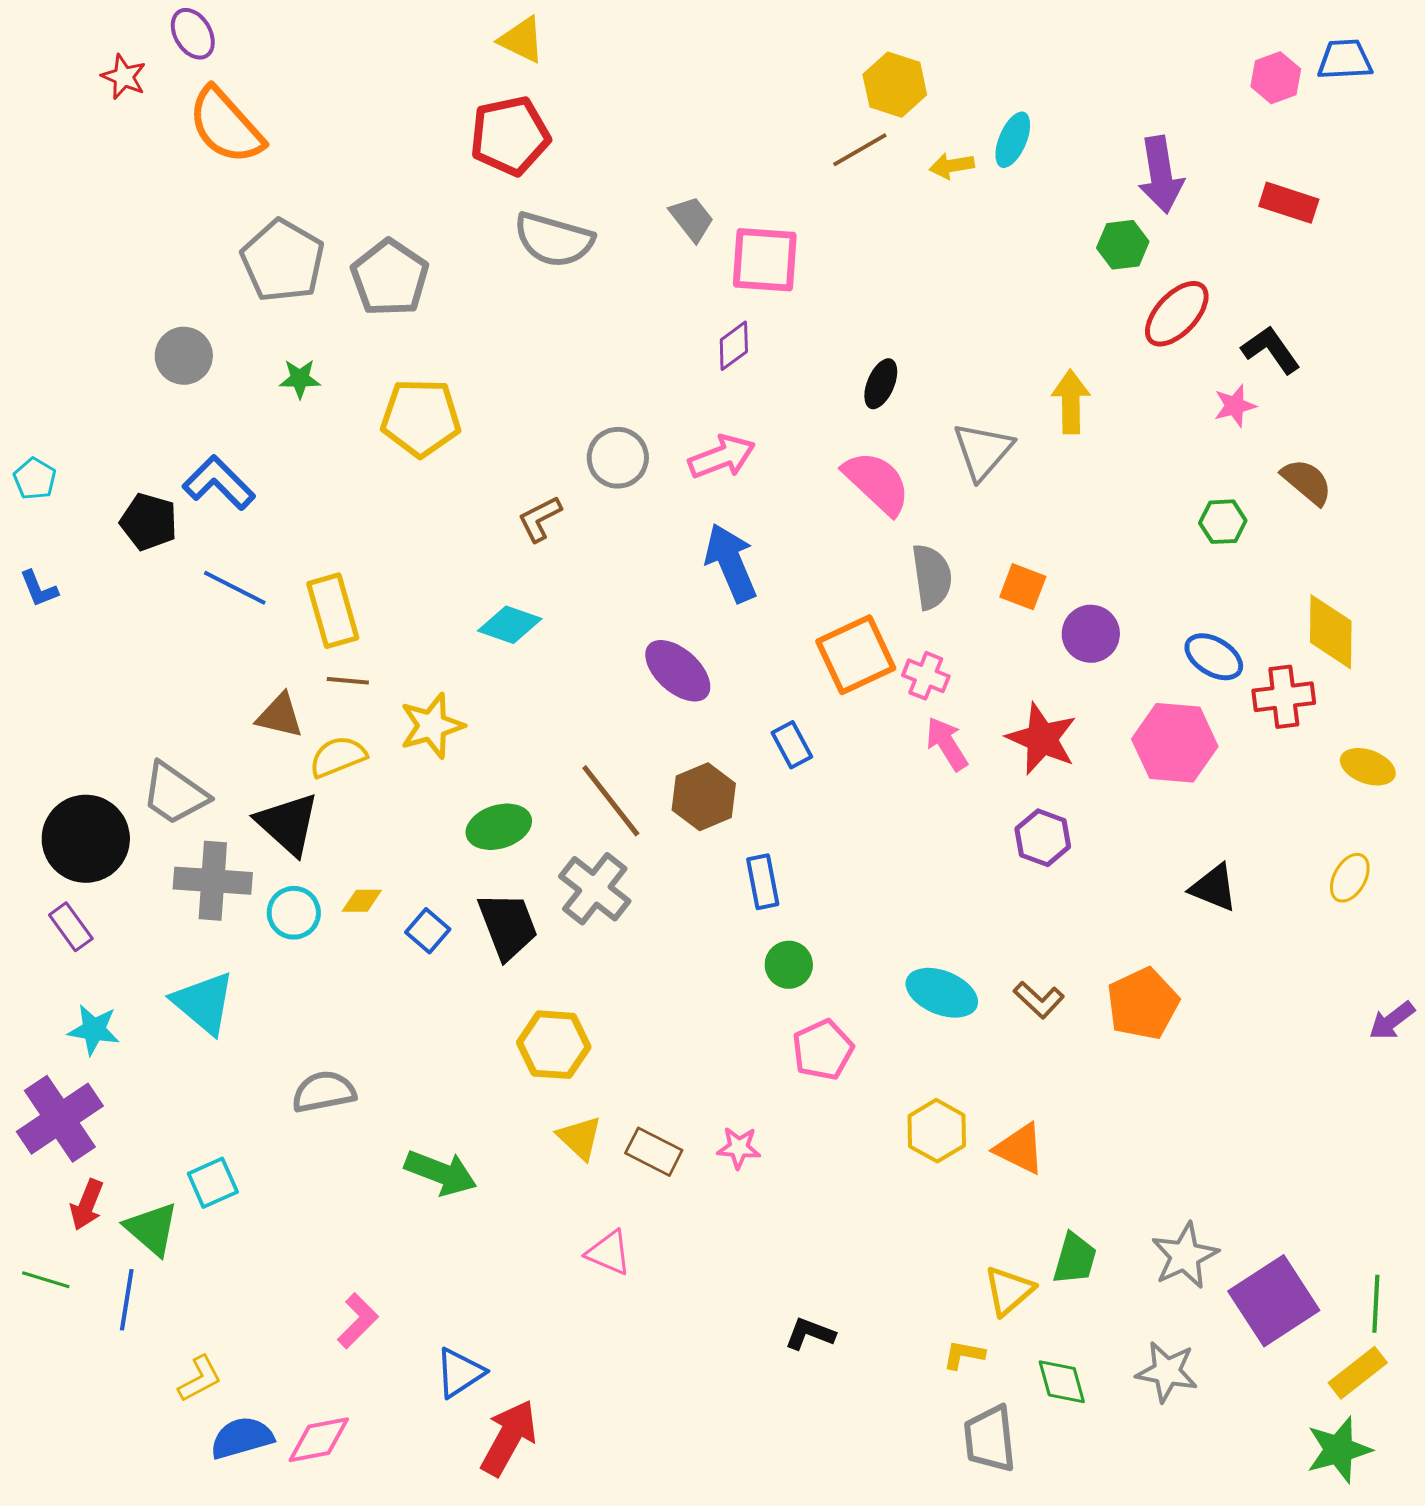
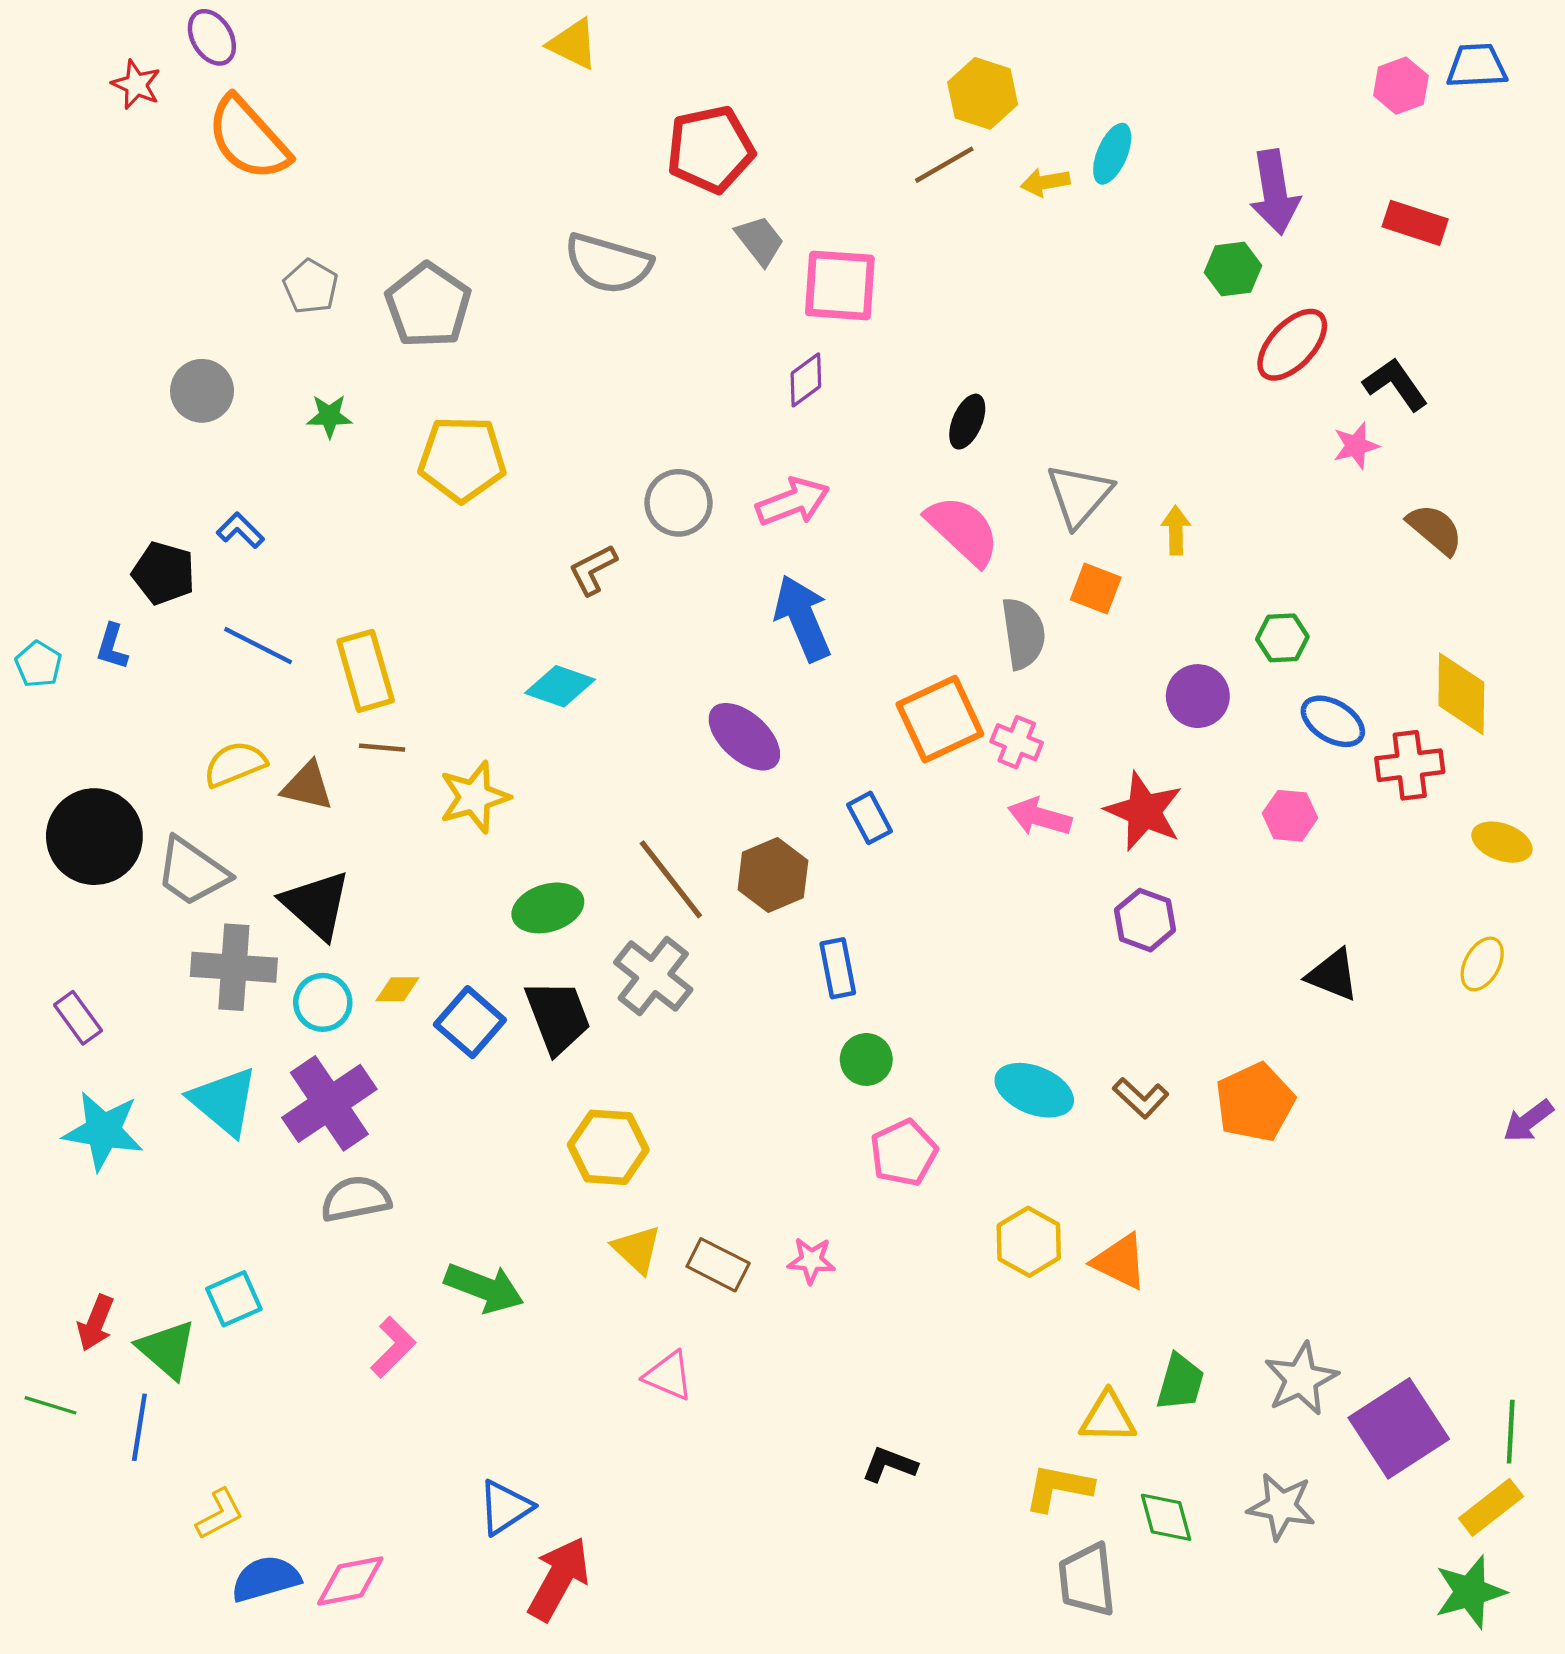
red pentagon: (510, 136) -> (710, 149), moved
gray pentagon: (283, 261) -> (311, 287), size x0.6
yellow arrow: (1071, 402) -> (1176, 530), moved, size x0.7
cyan pentagon: (35, 479) -> (38, 664), moved
blue L-shape: (219, 483) -> (240, 530), size x0.6
green hexagon: (1223, 522) -> (1282, 638), moved
orange square: (1023, 587) -> (1096, 588), moved
blue L-shape: (39, 589) -> (112, 647), moved, turned 39
pink hexagon: (1175, 743) -> (1290, 816), size x0.6
pink arrow: (947, 744) -> (1040, 817), turned -42
yellow semicircle: (338, 757) -> (235, 764), moved
black circle: (86, 839) -> (94, 837), moved
blue square: (428, 931) -> (470, 1022), size x1.4
cyan star: (94, 1030) -> (103, 1131), size x1.4
purple cross: (60, 1119) -> (329, 1103), moved
yellow triangle: (1009, 1291) -> (1108, 1417), turned 42
pink L-shape: (358, 1321) -> (393, 1347), moved
yellow L-shape: (964, 1355) -> (1058, 1488), size x1.5

